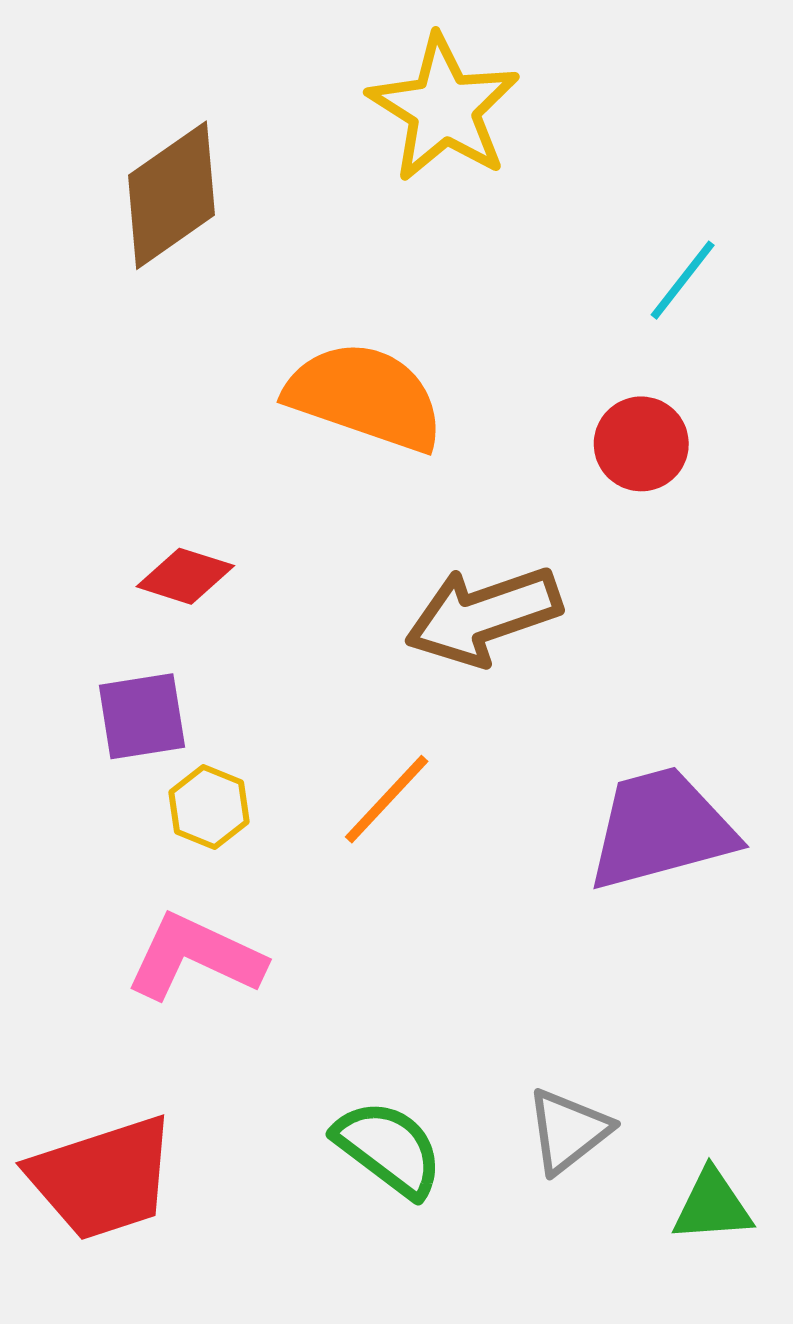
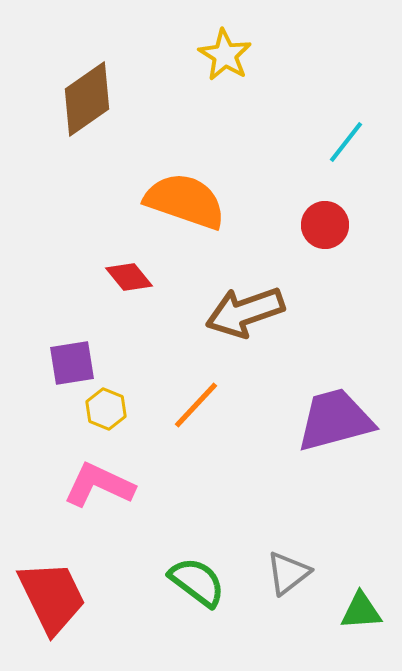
yellow star: (444, 108) -> (225, 55), size x0.7
red diamond: (185, 576) -> (129, 277), moved, turned 33
red trapezoid: (102, 1178) -> (52, 597), turned -98

